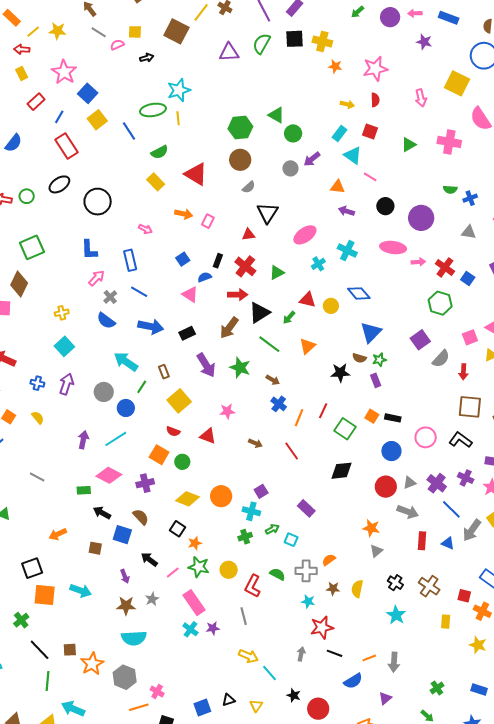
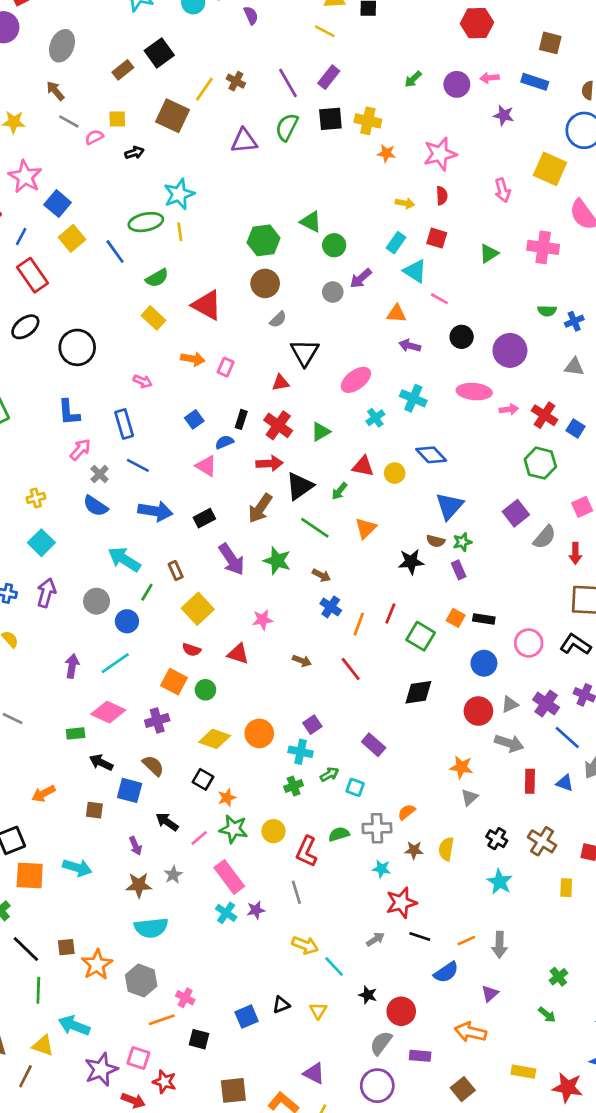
green semicircle: (277, 574) -> (339, 834), turned -42
gray arrow: (301, 654) -> (375, 939), turned 48

